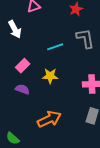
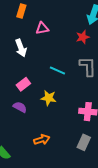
cyan line: (55, 47) -> (57, 70), turned 35
orange arrow: (49, 119) -> (42, 140), size x0.7

